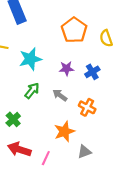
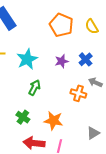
gray arrow: (60, 95) -> (95, 82), moved
orange cross: (87, 107) -> (78, 93), moved
orange star: (64, 131) -> (53, 121), moved, turned -30

